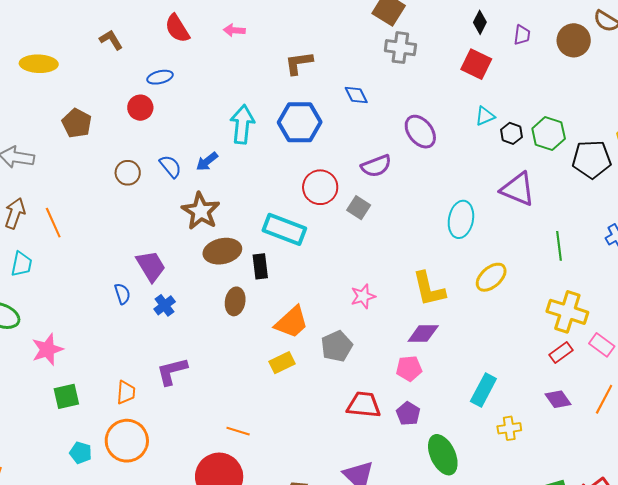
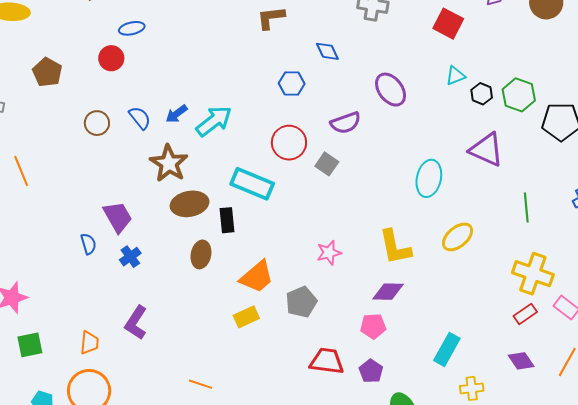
blue hexagon: (300, 122) -> (292, 83), moved, size x0.6
cyan arrow: (242, 124) -> (214, 121), moved, turned 45
purple L-shape: (172, 371) -> (136, 323), turned -44

